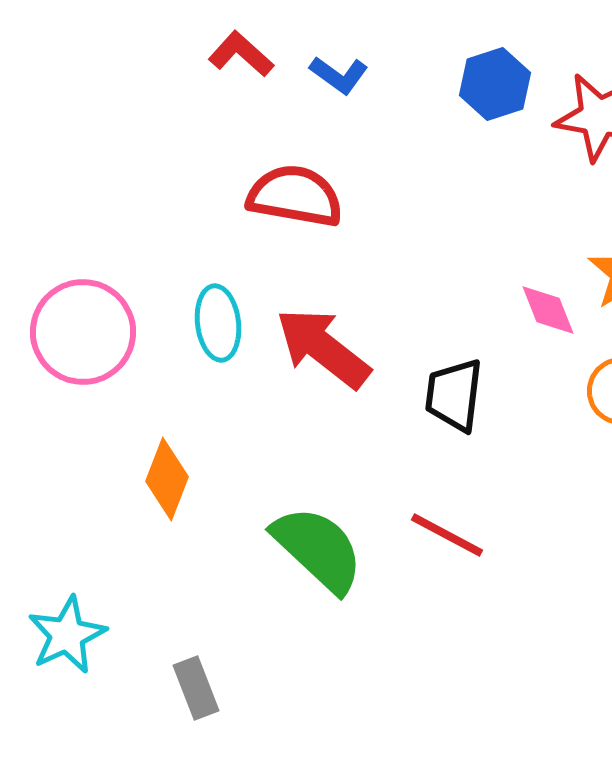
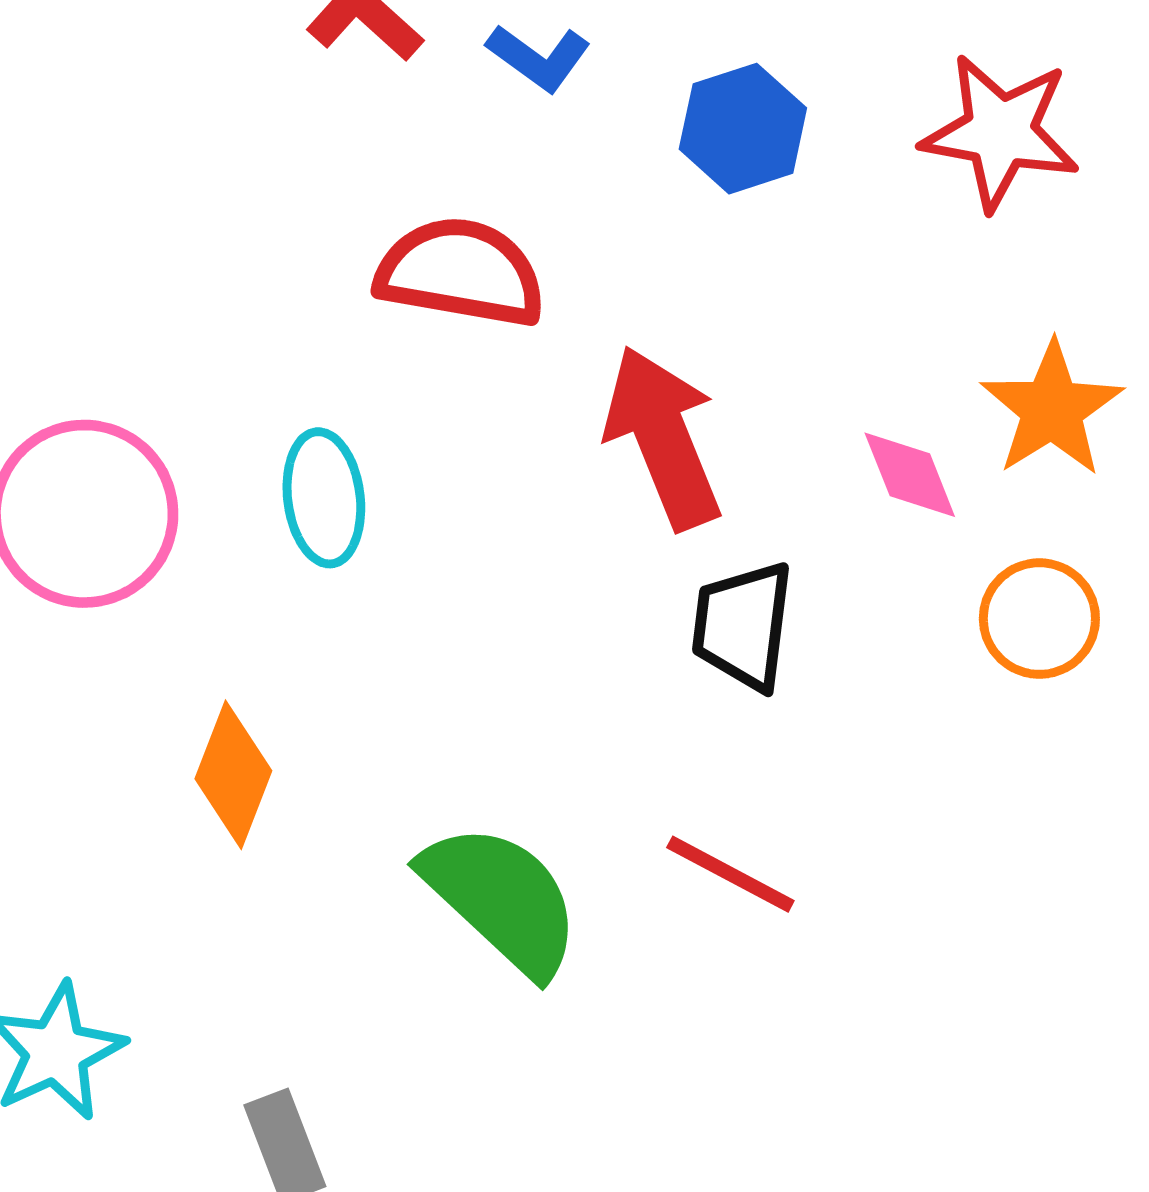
blue hexagon: (495, 84) -> (743, 129), moved
red arrow: (323, 348) -> (663, 437), moved, turned 30

